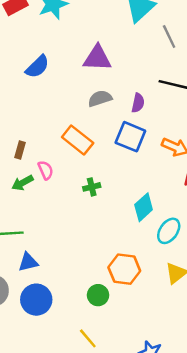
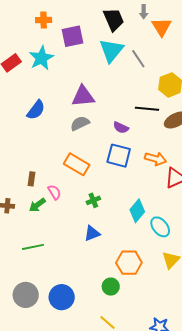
gray line: (169, 36) -> (138, 59), moved
gray semicircle: (100, 98) -> (80, 123), moved
purple semicircle: (138, 103) -> (121, 128), turned 112
cyan ellipse: (169, 231) -> (160, 227), turned -65
blue triangle: (28, 262) -> (92, 233), moved

